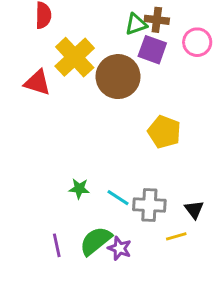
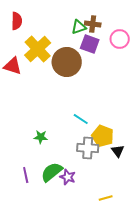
yellow pentagon: (164, 132) -> (103, 136), moved
cyan line: (118, 198) -> (81, 119), moved
yellow line: (176, 236) -> (106, 198), moved

